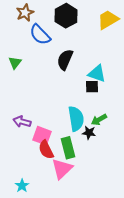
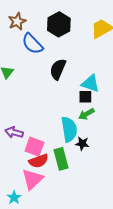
green arrow: (99, 120) -> (86, 114), moved
red semicircle: (46, 150) -> (39, 161), turned -84
pink triangle: (62, 169) -> (32, 179), moved

